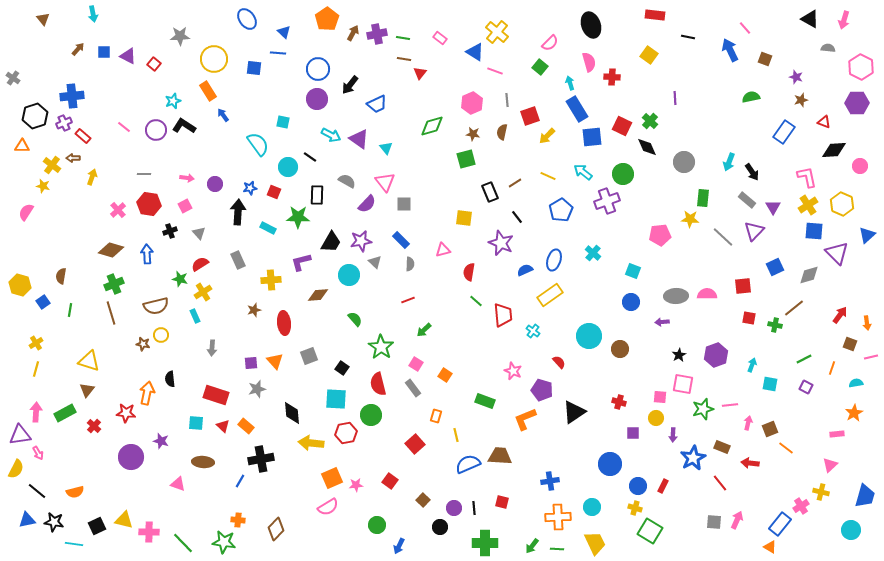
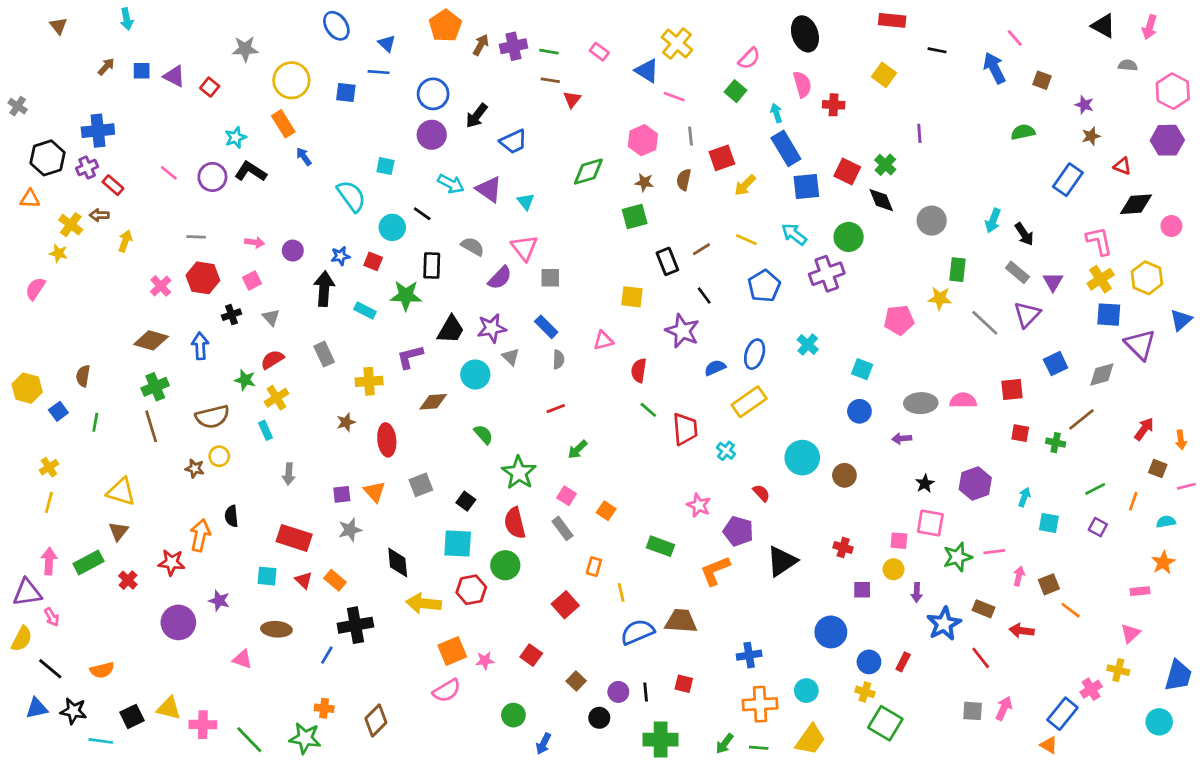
yellow trapezoid: (595, 543) -> (810, 740), turned 60

